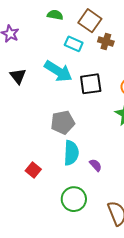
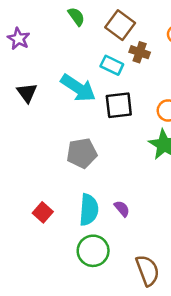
green semicircle: (55, 15) -> (76, 17), turned 42
cyan rectangle: (74, 44) -> (112, 65), moved
cyan semicircle: (71, 153) -> (89, 210), moved

